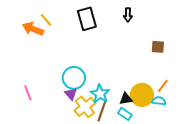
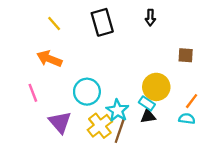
orange arrow: (33, 29) -> (49, 59), moved
pink line: (28, 93) -> (33, 93), moved
purple triangle: (71, 94) -> (60, 122), moved, size x1.5
yellow circle: (142, 95) -> (156, 87), moved
cyan rectangle: (125, 114) -> (147, 103), moved

